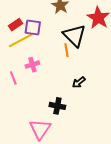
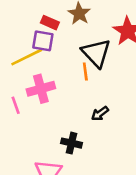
red rectangle: (16, 25) -> (50, 23), moved, turned 56
pink cross: (32, 65) -> (41, 89), size x1.5

